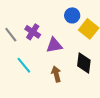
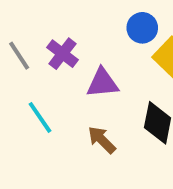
brown arrow: (56, 74) -> (102, 140), turned -35

